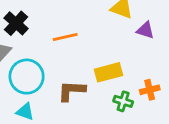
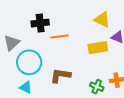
black cross: (16, 23) -> (40, 23), moved, turned 36
yellow rectangle: (108, 72) -> (98, 48), moved

